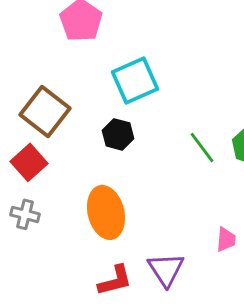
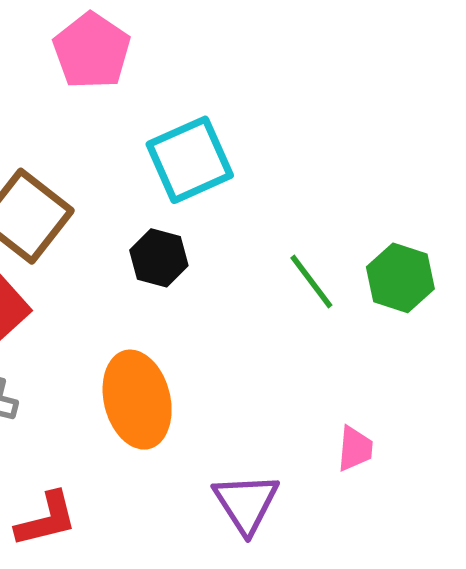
red L-shape: (115, 280) -> (46, 519), moved

